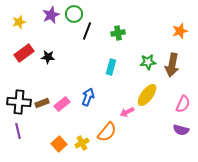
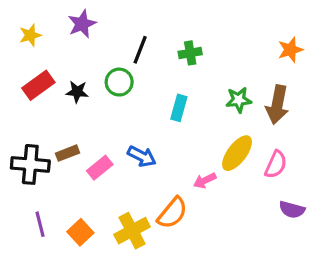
green circle: (74, 14) -> (119, 82), moved
blue arrow: (88, 97) -> (142, 156), turned 96
brown rectangle: (42, 103) -> (67, 153), moved
pink semicircle: (183, 104) -> (276, 164), moved
purple line: (18, 131) -> (40, 224), moved
yellow cross: (82, 143) -> (132, 231), size x1.5
orange square: (59, 144) -> (80, 232), moved

